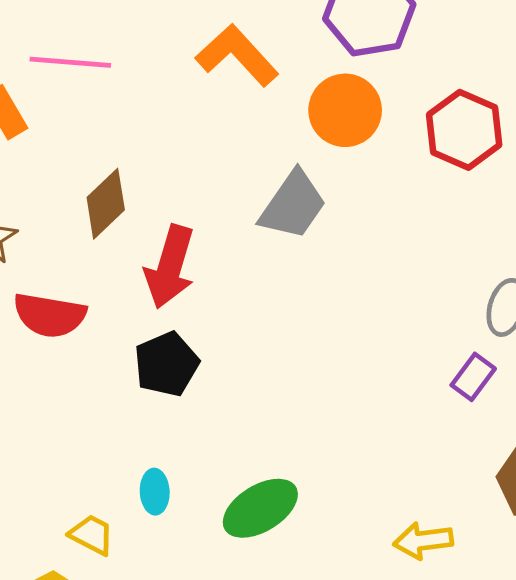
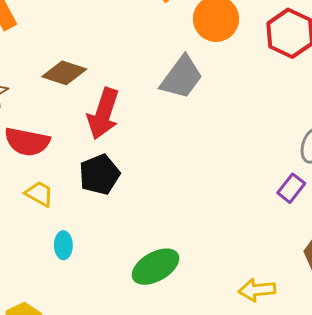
brown diamond: (106, 204) -> (64, 73), turned 60
cyan ellipse: (155, 492) -> (63, 245), moved
yellow trapezoid: (92, 535) -> (39, 194), moved

